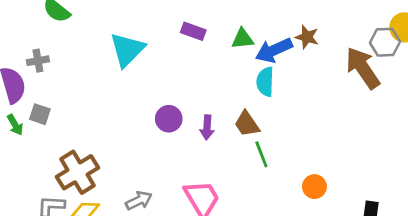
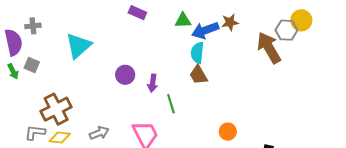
purple rectangle: (193, 31) -> (137, 13), moved
brown star: (307, 37) -> (230, 22), turned -30
cyan triangle: (127, 50) -> (78, 46), moved
brown trapezoid: (247, 124) -> (198, 75), moved
green line: (261, 154) -> (171, 104), moved

